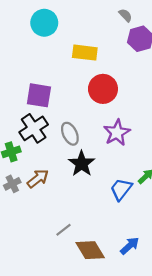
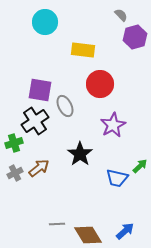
gray ellipse: (70, 134) -> (65, 106), moved
blue trapezoid: (121, 189) -> (117, 178), turned -115
gray line: (63, 230) -> (57, 224), moved, turned 35

